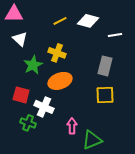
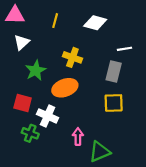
yellow line: (60, 21) -> (55, 21), moved, turned -48
white line: (115, 35) -> (124, 49), moved
white triangle: (20, 39) -> (22, 42), turned 35
yellow cross: (57, 53) -> (72, 57), moved

